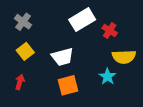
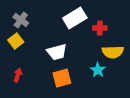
red cross: (110, 30) -> (100, 28), turned -32
yellow square: (25, 51) -> (16, 41), moved

